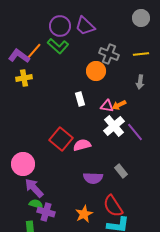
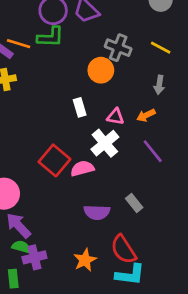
green L-shape: (58, 46) -> (50, 37), turned -40
orange line: (34, 51) -> (19, 44), turned 66
yellow line: (141, 54) -> (161, 48), turned 35
orange arrow: (119, 105) -> (146, 115), moved
white cross: (114, 126) -> (105, 143), moved
purple cross: (46, 212) -> (34, 257), turned -30

